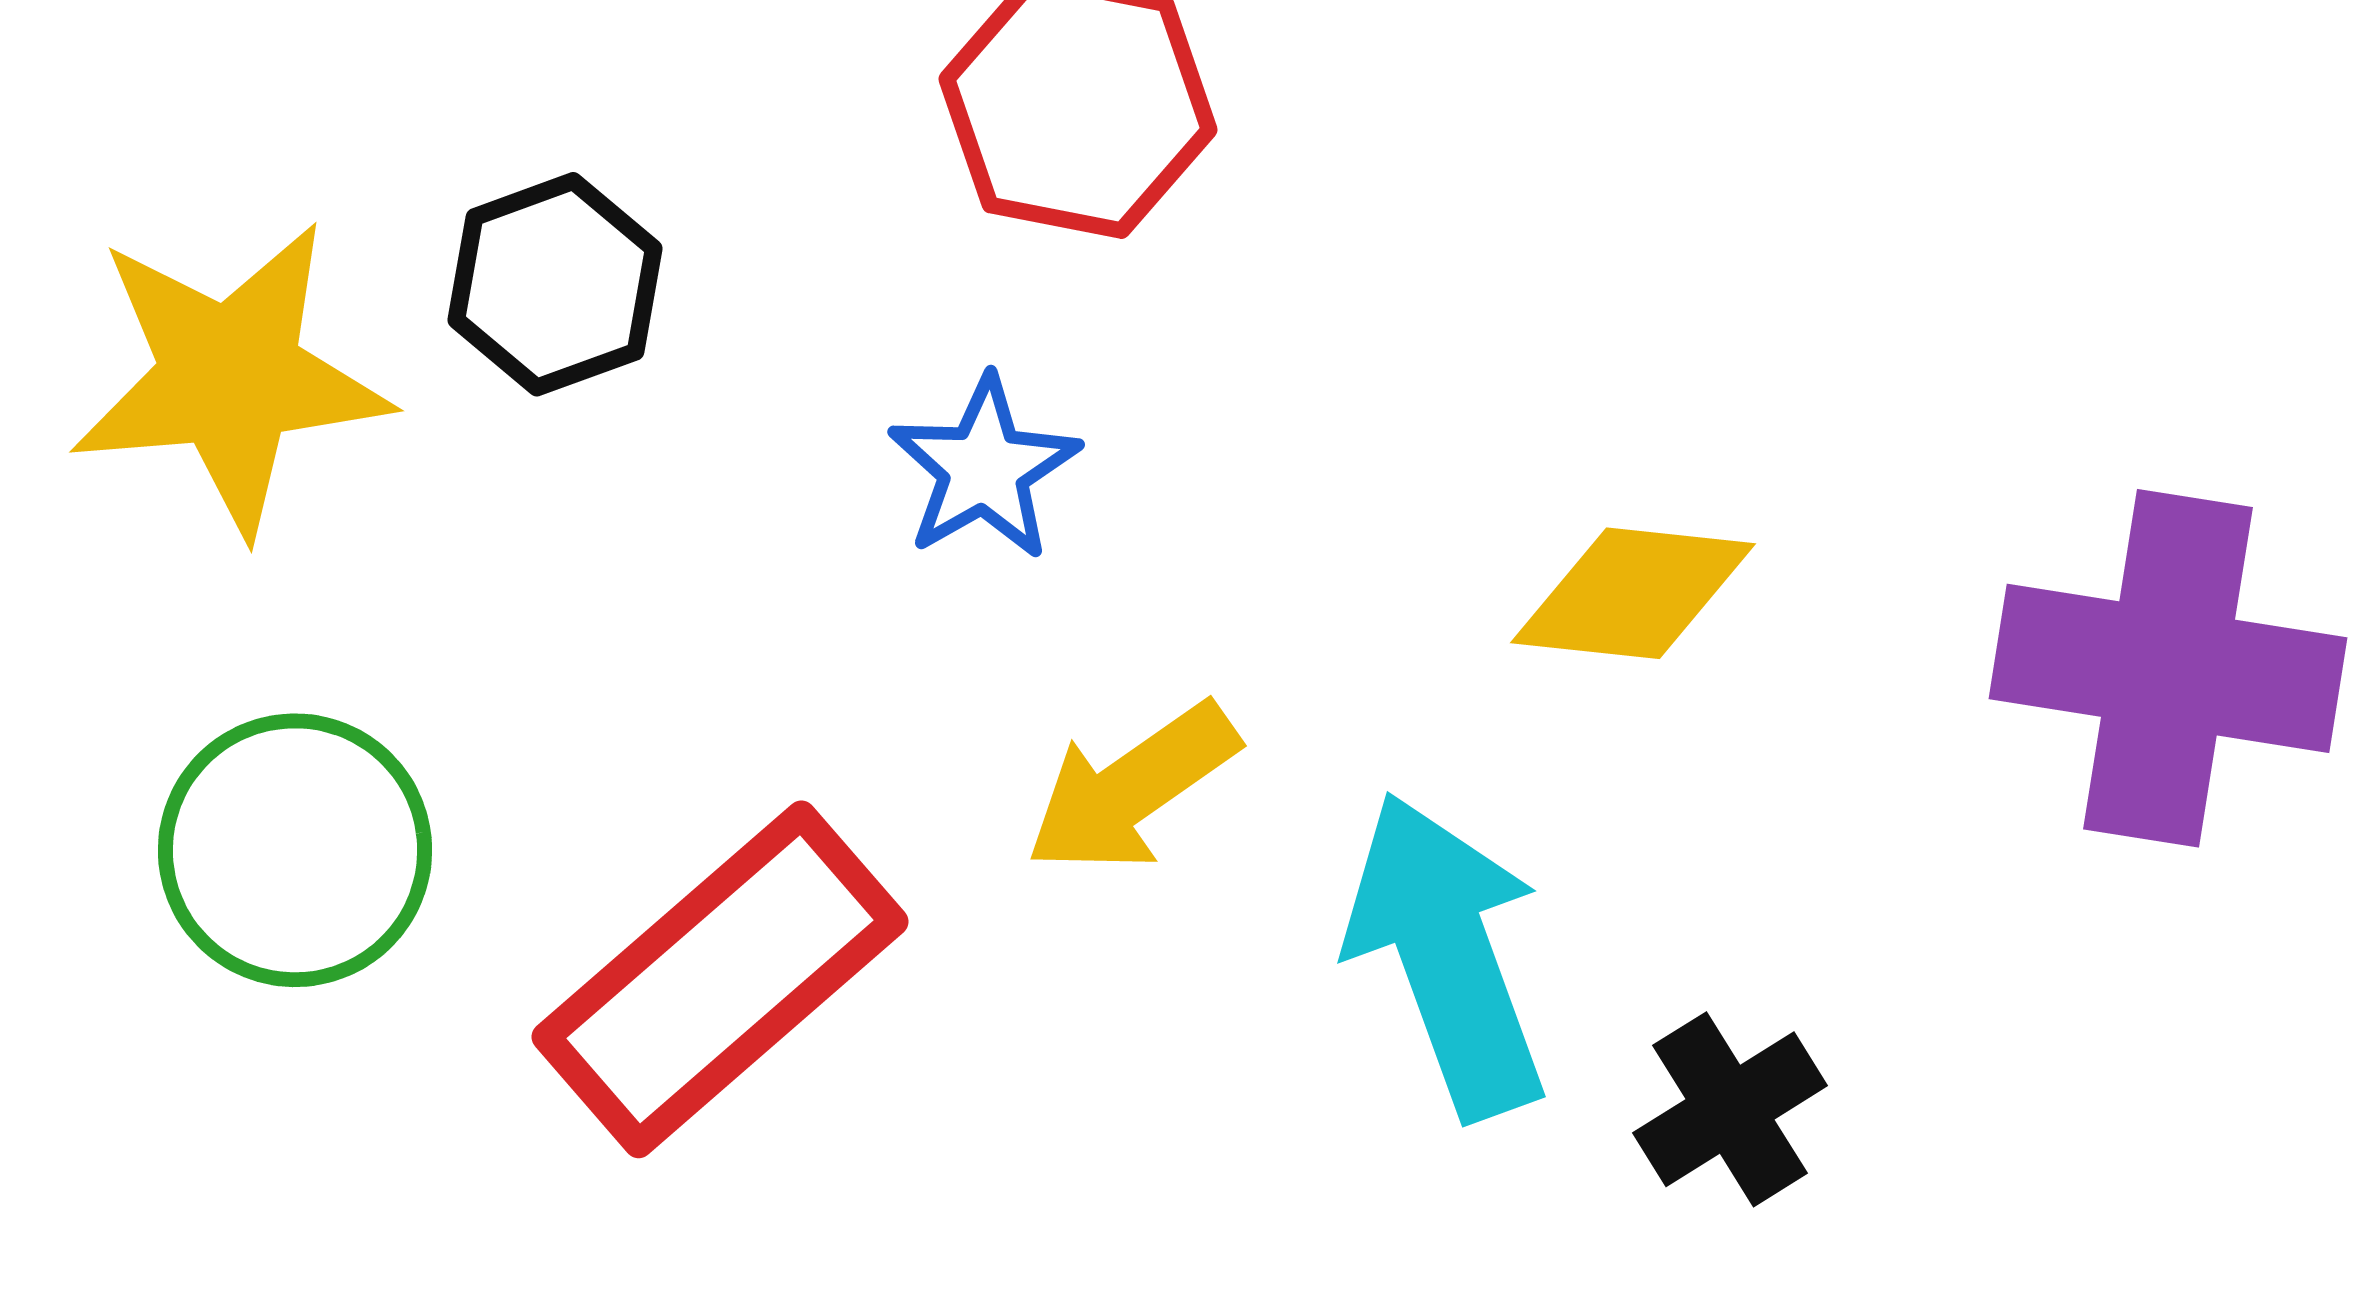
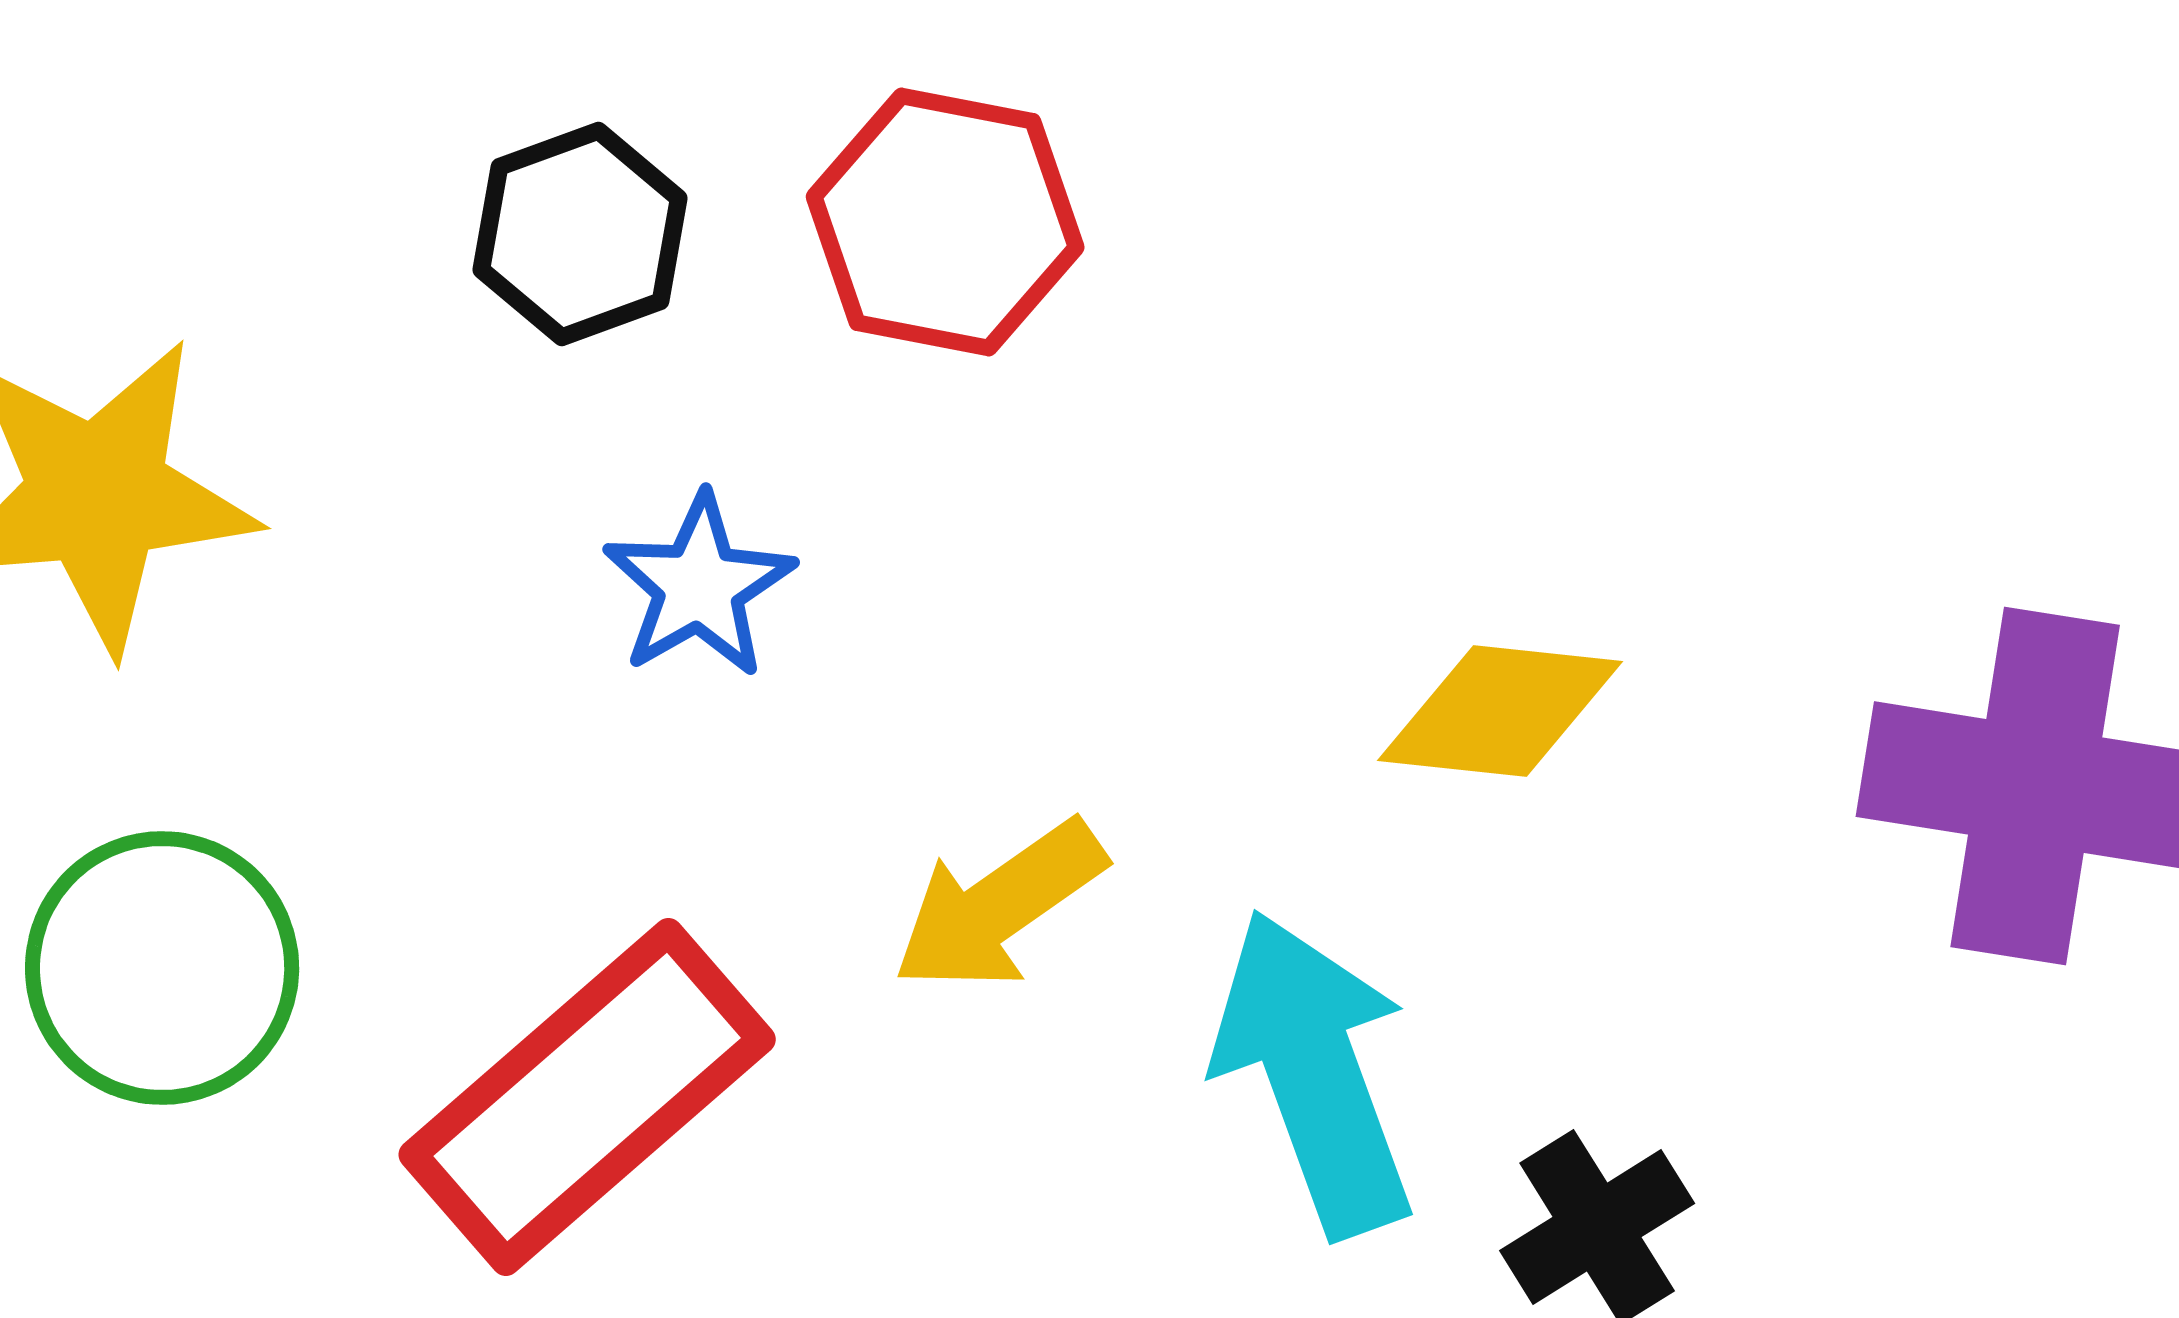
black hexagon: (555, 284) -> (580, 234), moved
blue star: (984, 468) -> (699, 586), moved

